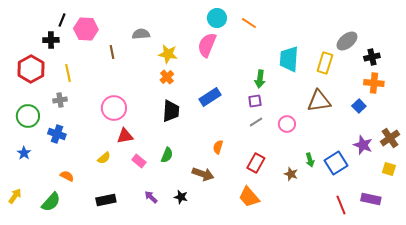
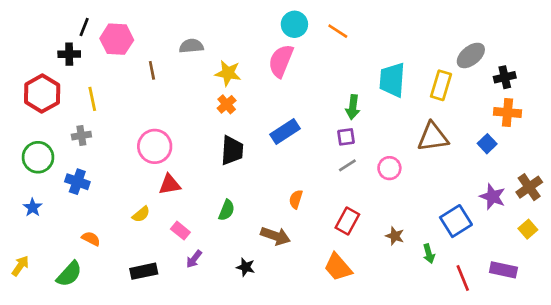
green arrow: (310, 160) -> (429, 254), moved
pink rectangle: (139, 161) -> (180, 231), moved
yellow square: (389, 169) -> (528, 229), turned 32
purple arrow: (151, 197) -> (194, 259), moved, turned -96

